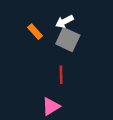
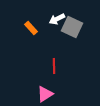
gray square: (68, 40) -> (72, 27), moved

